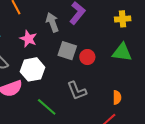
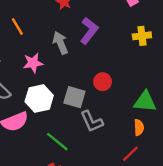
pink star: (28, 39) -> (33, 63), turned -30
gray square: (67, 51) -> (74, 97), moved
green triangle: (122, 52) -> (145, 102), moved

